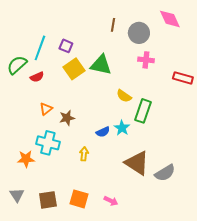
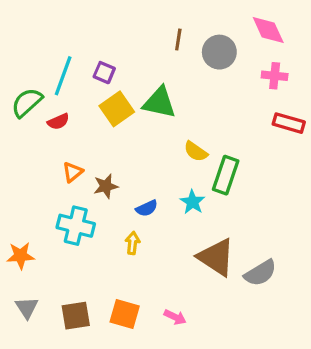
pink cross: (146, 60) -> (275, 76), moved
blue semicircle: (103, 132) -> (147, 208), moved
orange star: (26, 159) -> (21, 256), moved

